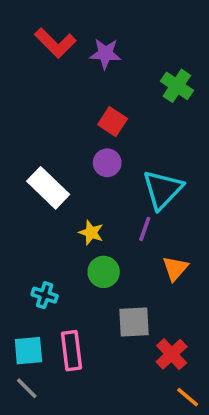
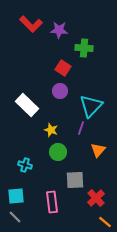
green cross: (177, 86) -> (84, 48), moved, turned -30
pink rectangle: (71, 351) -> (52, 202), moved

